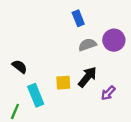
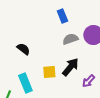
black semicircle: (20, 67) -> (23, 49), moved

